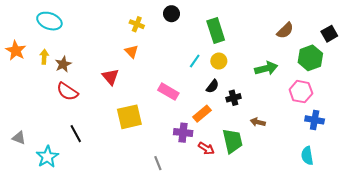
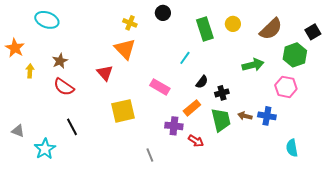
brown semicircle: (285, 31) -> (271, 29), size x1.4
orange triangle: (132, 52) -> (125, 49), size x1.6
yellow arrow: (44, 57) -> (30, 71), moved
yellow circle: (219, 61) -> (233, 24), moved
blue cross: (315, 120) -> (267, 116), moved
green trapezoid: (233, 141) -> (221, 120), moved

